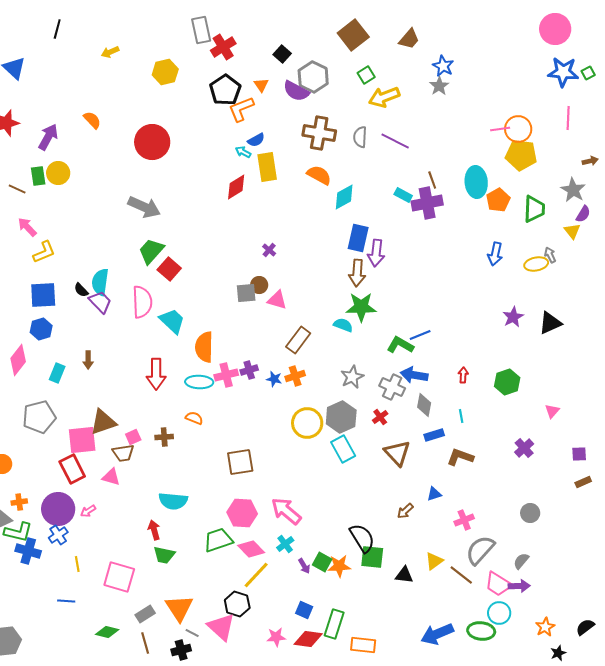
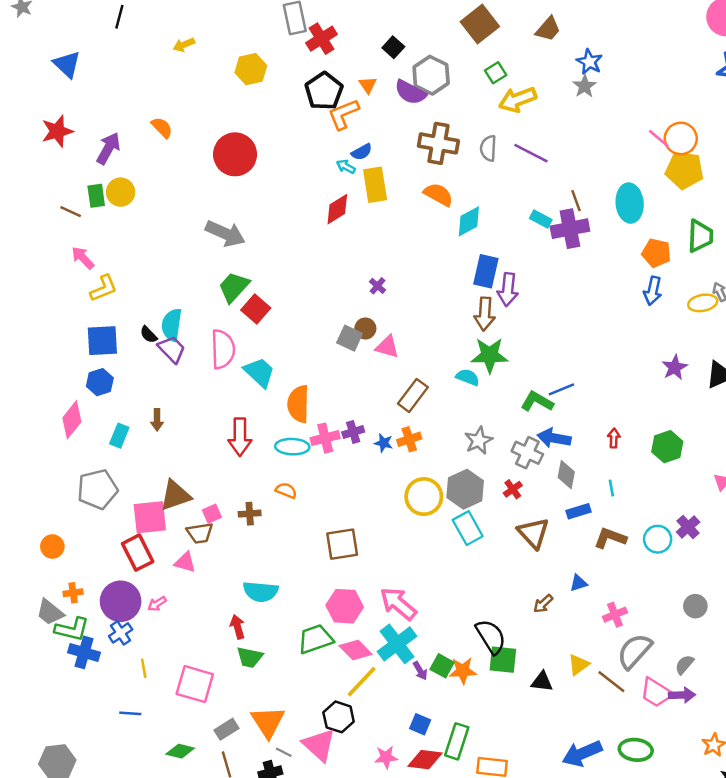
pink line: (500, 129) -> (659, 139), turned 48
orange pentagon: (498, 200) -> (656, 253), moved, turned -30
gray square: (246, 293) -> (350, 338), turned 30
cyan cross: (285, 544) -> (397, 644), size x1.8
cyan circle: (499, 613) -> (658, 539), moved

